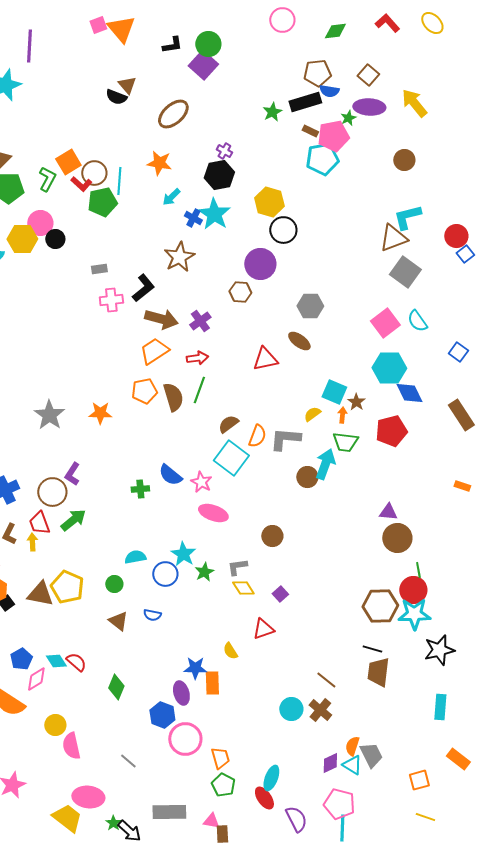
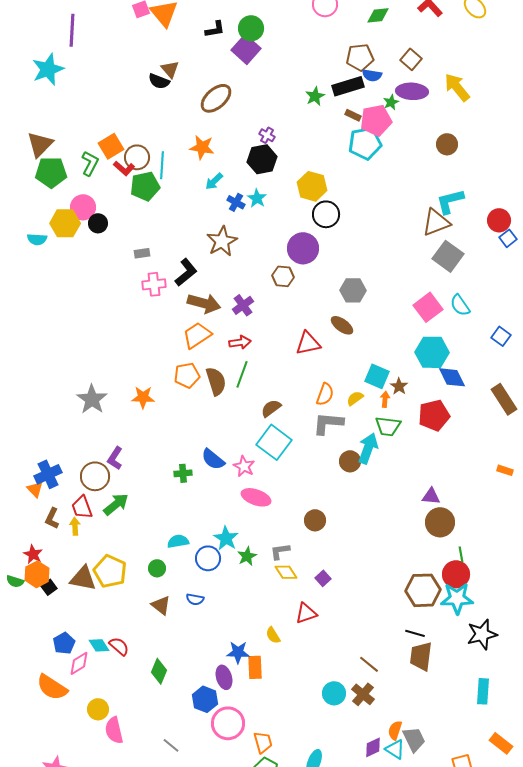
cyan star: (214, 214) -> (257, 198), size x0.6
orange semicircle: (257, 436) -> (325, 394), moved

